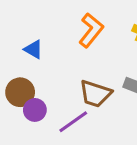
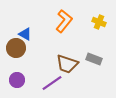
brown circle: (20, 92) -> (16, 48), moved
purple circle: (35, 110) -> (17, 80), moved

